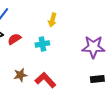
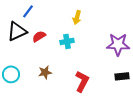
red L-shape: (45, 80) -> (82, 81), moved, turned 70

